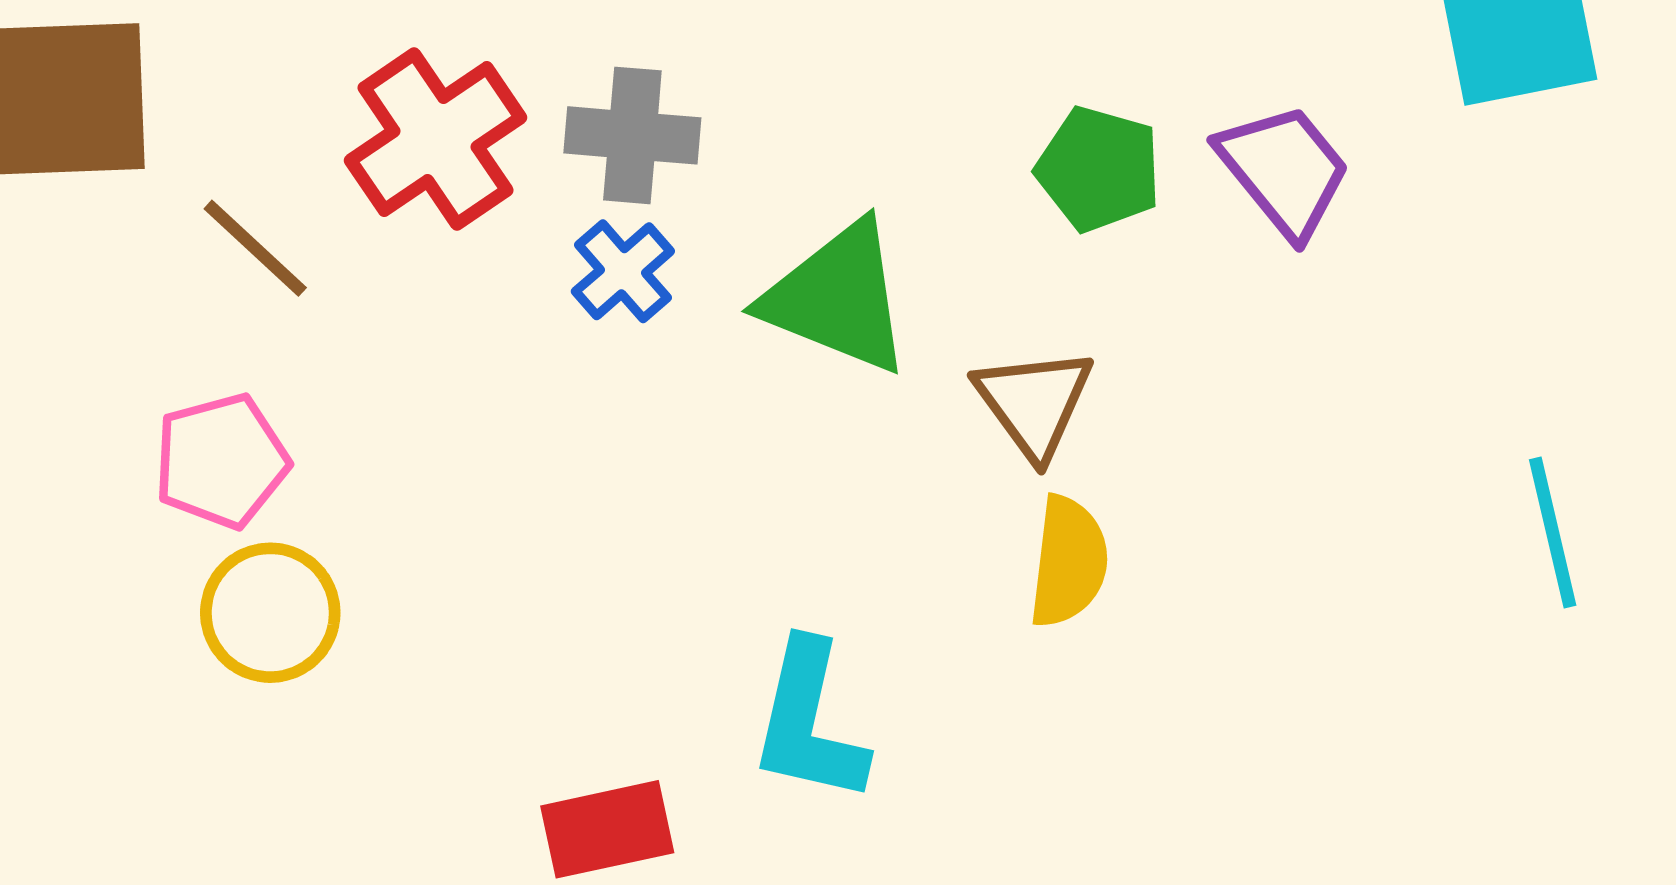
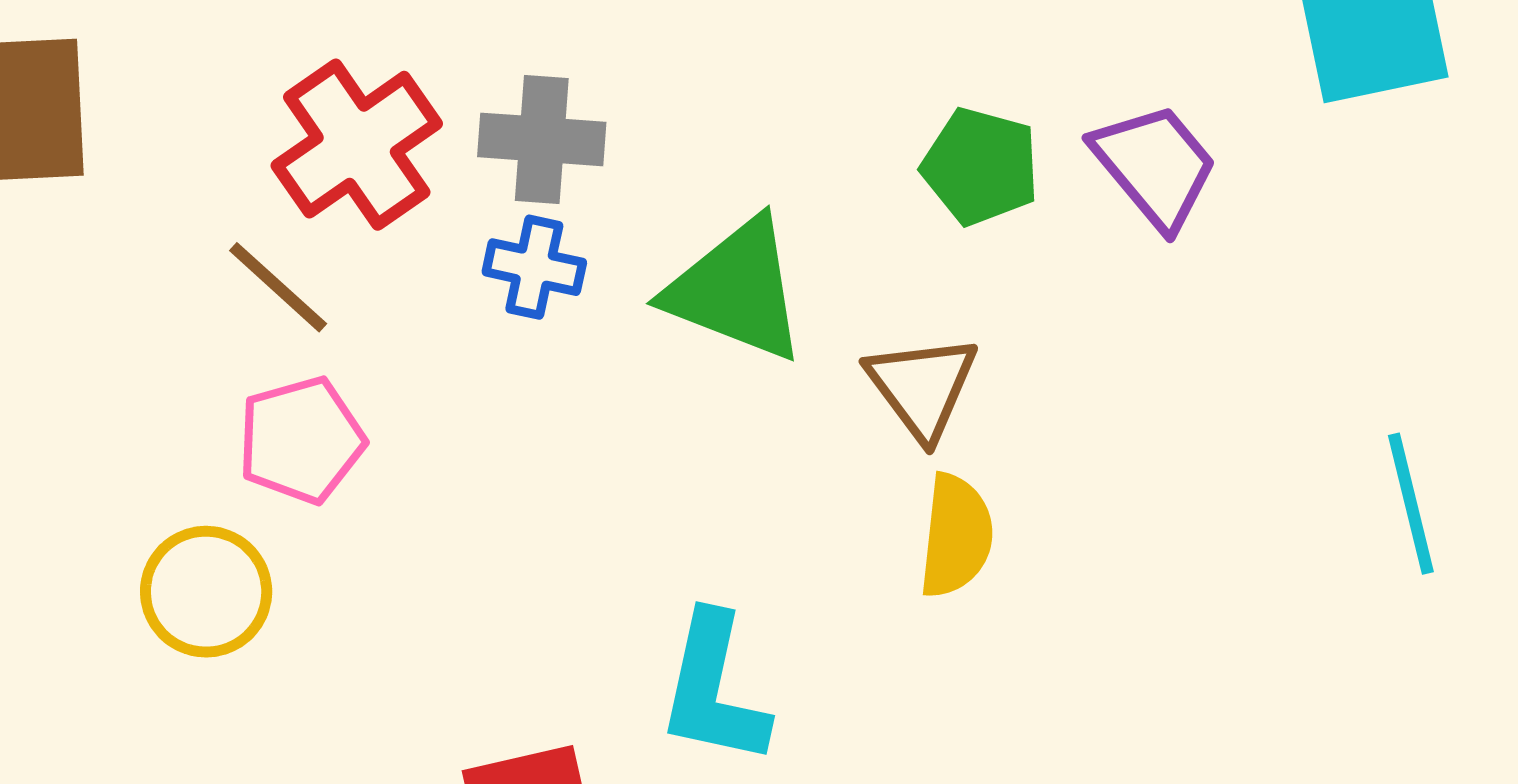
brown line: (255, 248) -> (278, 287), moved
blue cross: (623, 271) -> (534, 267), turned -36
pink pentagon: (221, 461) -> (301, 440), moved

